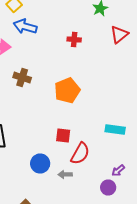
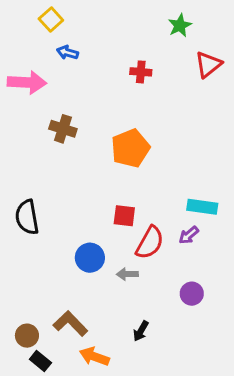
blue arrow: (25, 26) -> (67, 52), size x0.6
purple arrow: (118, 170) -> (189, 235), moved

